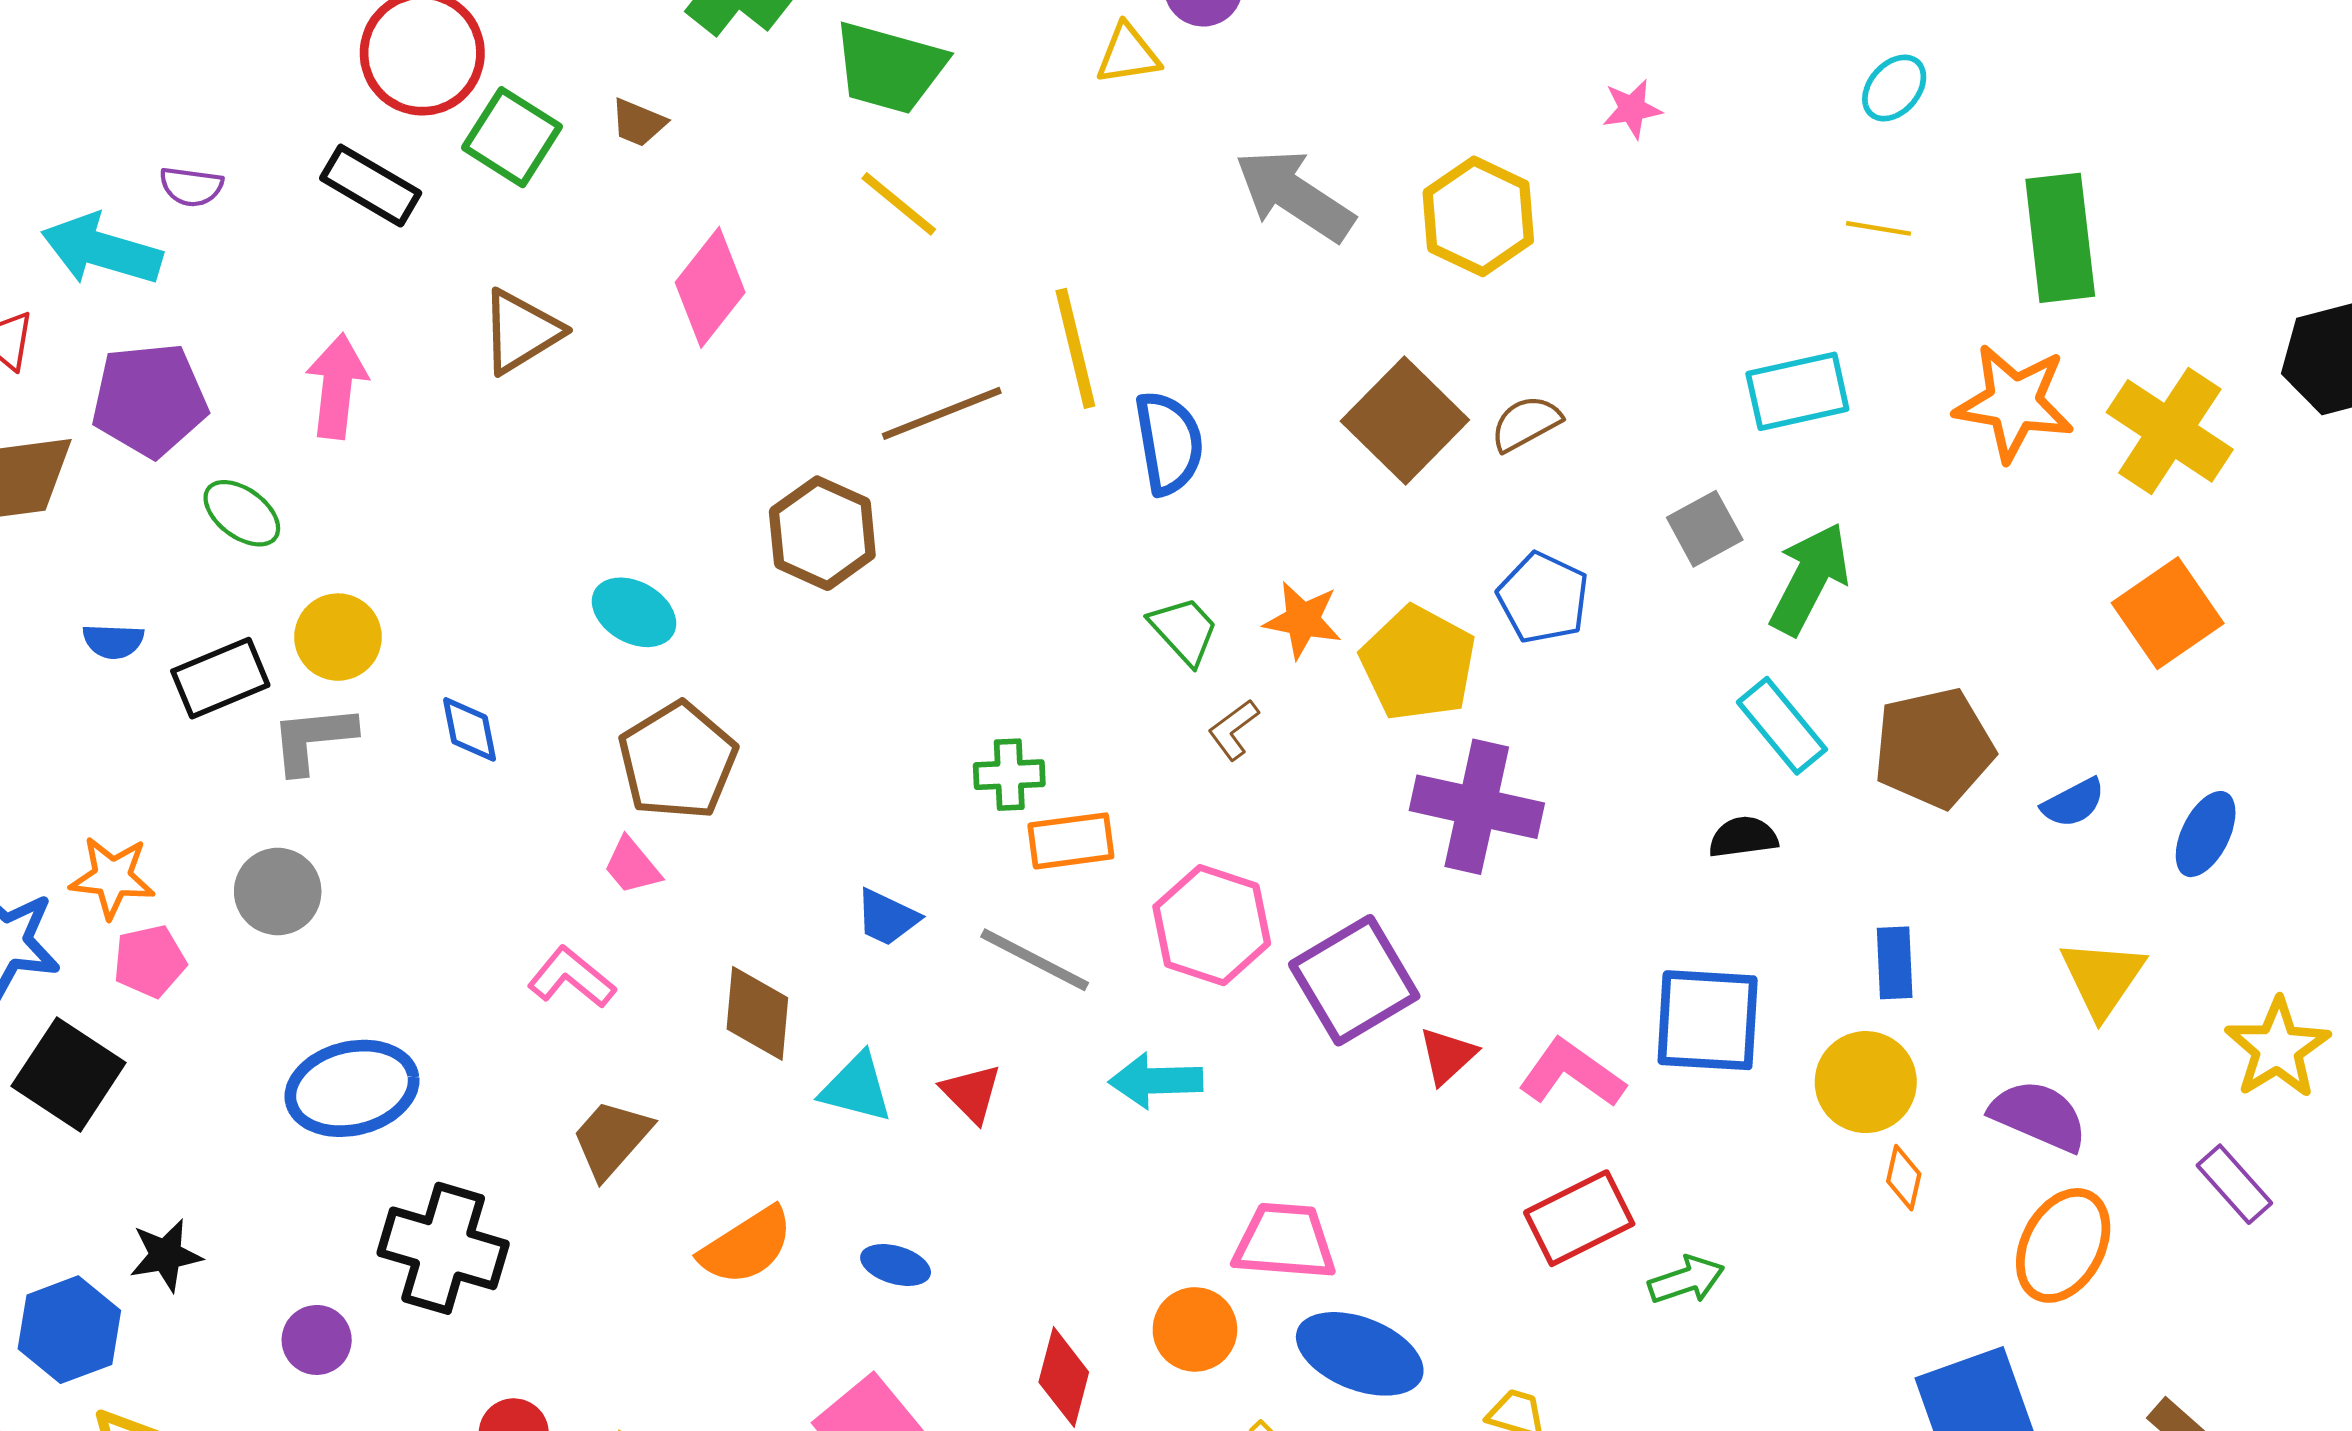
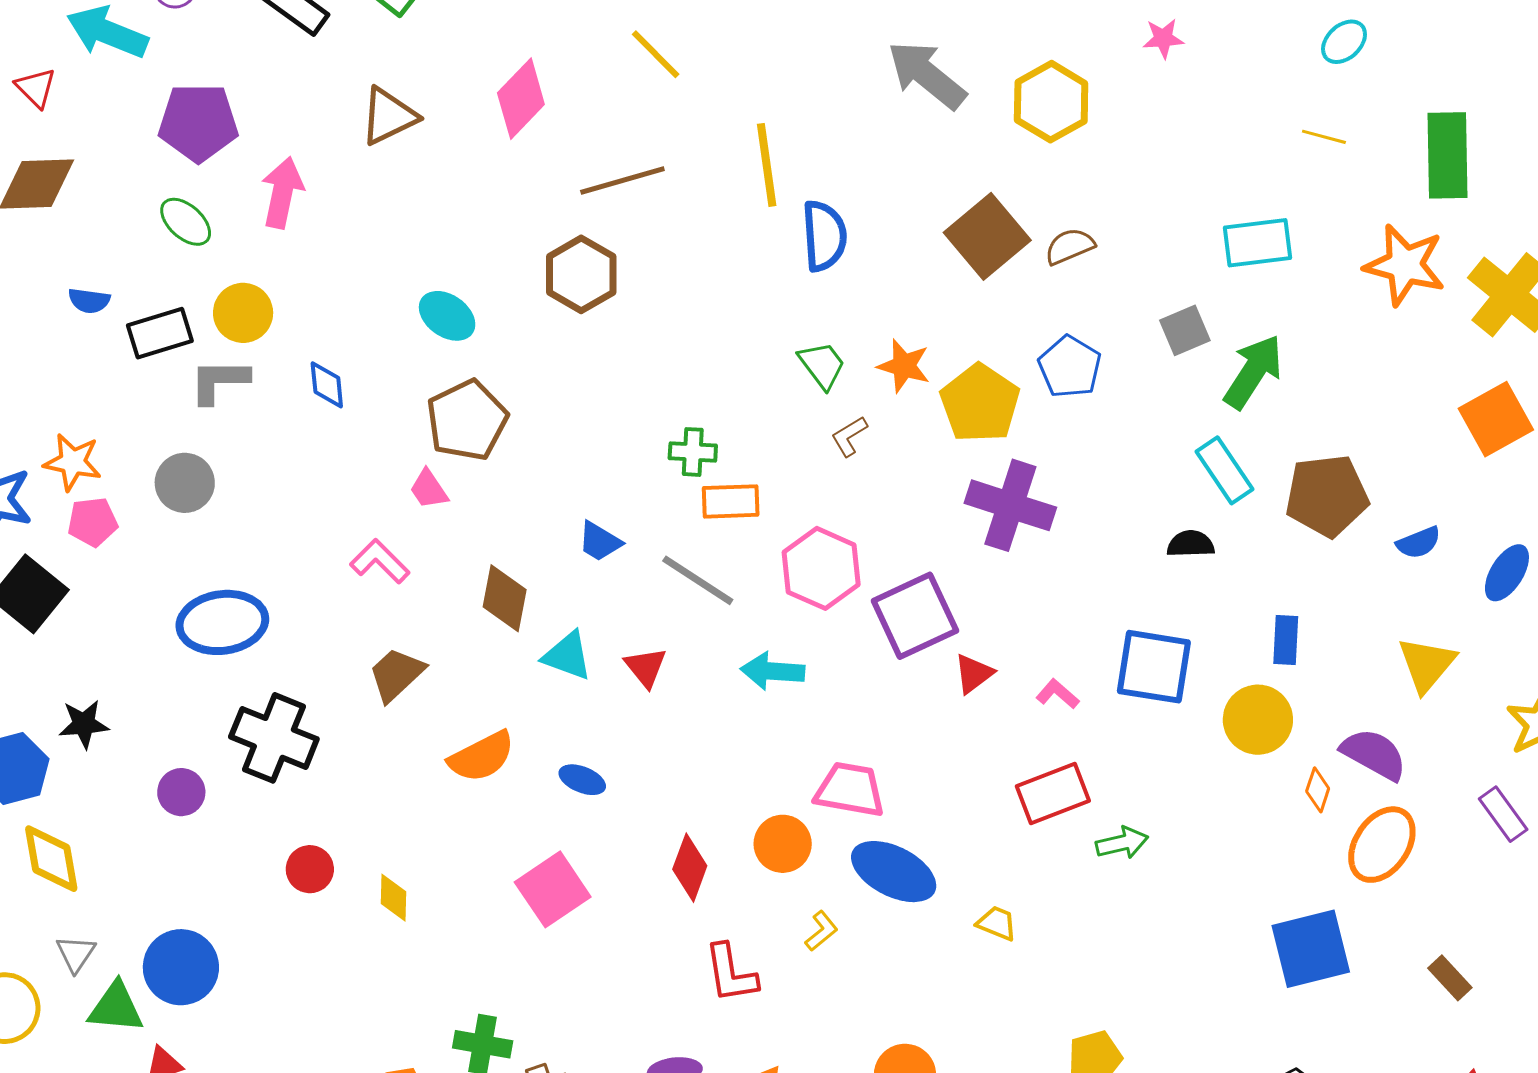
pink arrow: (337, 386) -> (282, 193), moved
purple pentagon: (149, 400) -> (198, 123), moved
brown line: (942, 413) -> (622, 181), moved
pink L-shape: (1572, 1073) -> (1057, 694), size x0.6
orange diamond: (1904, 1178) -> (1318, 790), moved

